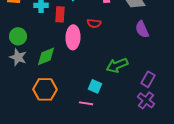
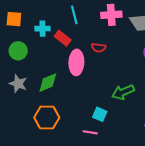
red rectangle: (60, 14) -> (63, 38), turned -56
green circle: (18, 36) -> (18, 51), moved

